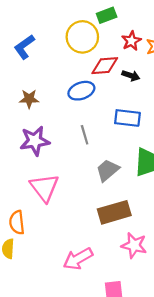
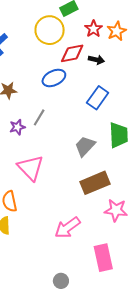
blue rectangle: (127, 118) -> (98, 98), turned -55
gray line: (85, 135) -> (39, 117), moved, turned 54
purple star: (35, 141) -> (17, 127), size x0.6

